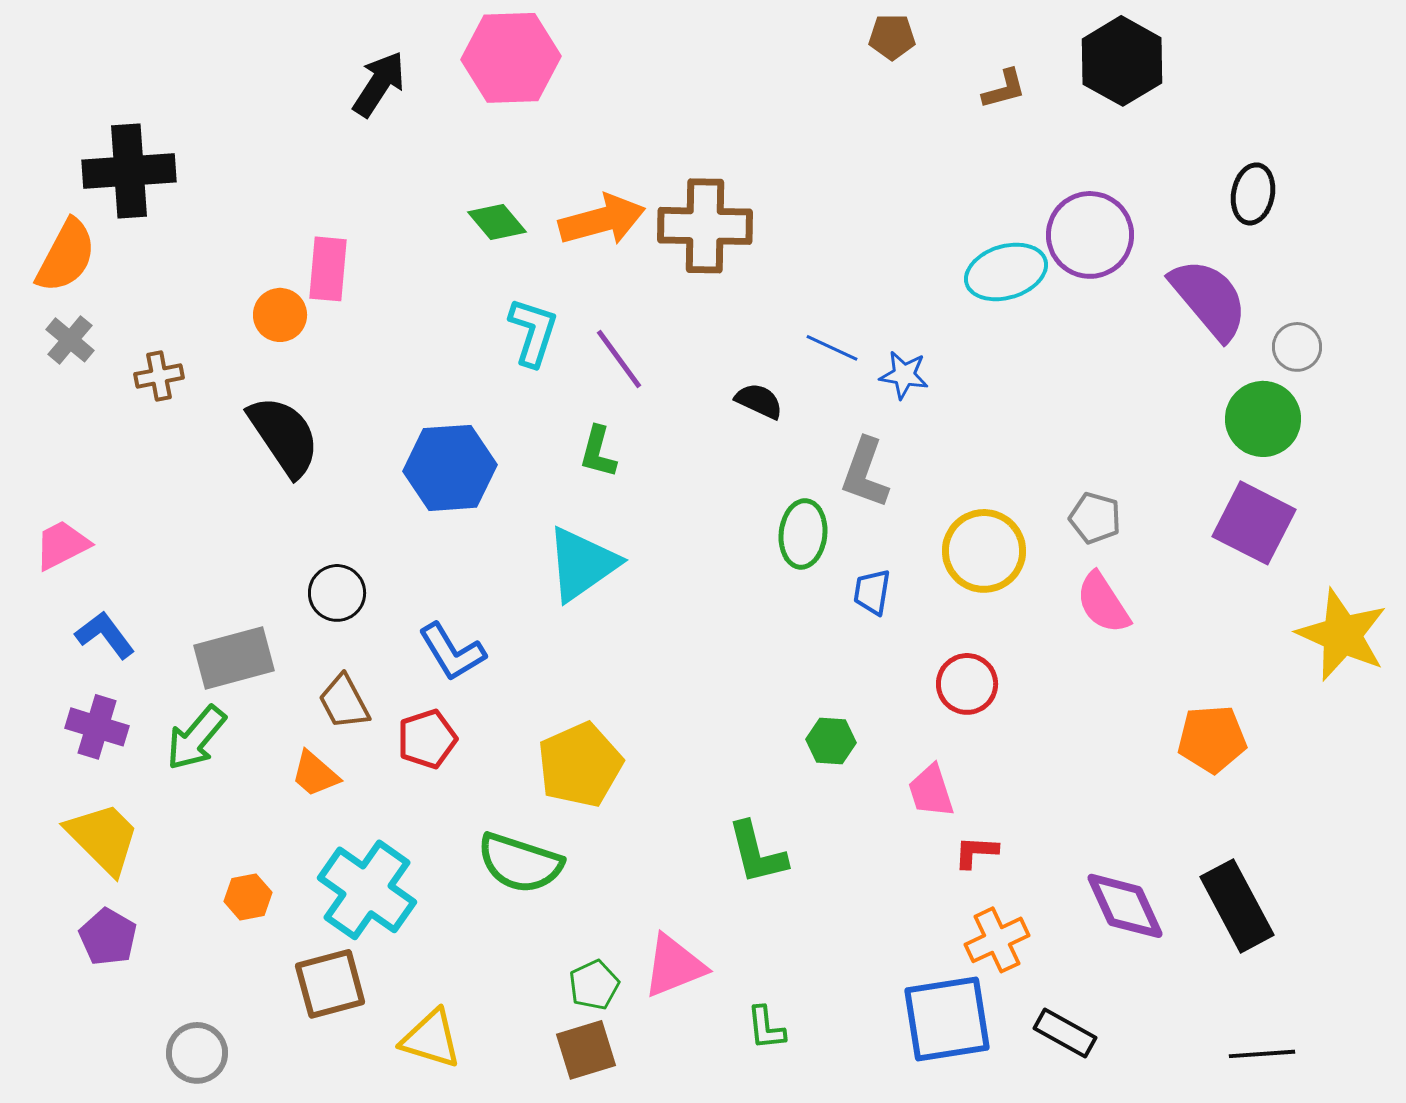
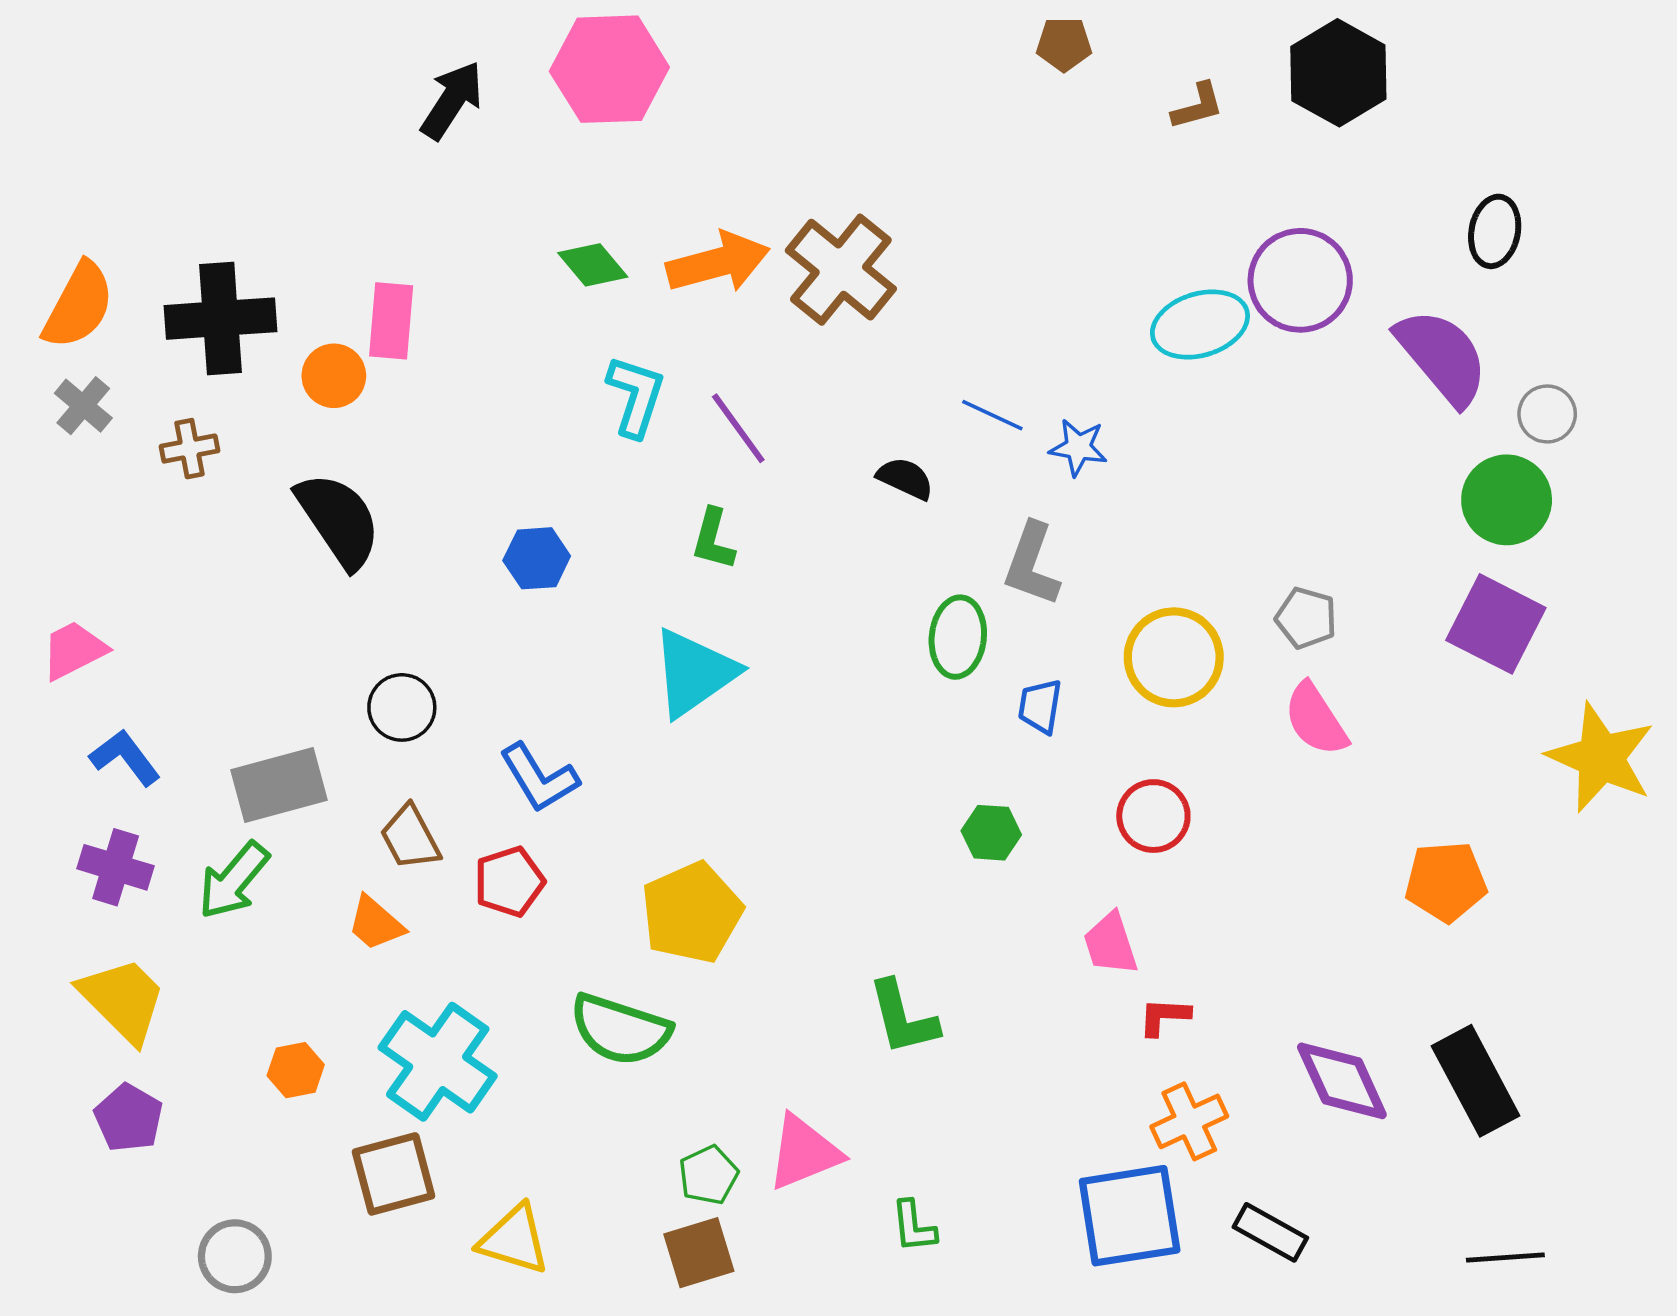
black cross: (129, 171) -> (221, 319), moved
brown cross: (705, 226) -> (841, 270), turned 38
blue hexagon: (450, 468) -> (537, 558), size x0.6
green hexagon: (831, 741) -> (991, 833), moved

